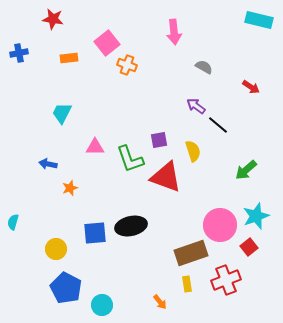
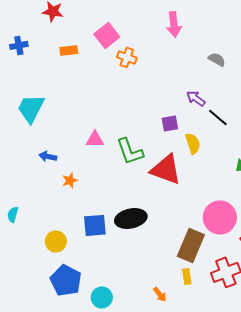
gray semicircle: (204, 67) -> (217, 59), moved
cyan trapezoid: (62, 113) -> (31, 108), moved, size x1.4
purple square: (159, 140) -> (170, 123), moved
brown rectangle: (191, 253) -> (191, 245), turned -48

